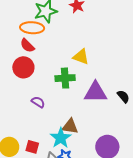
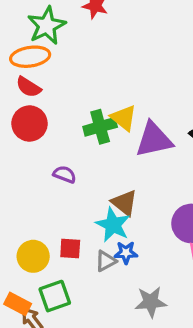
yellow triangle: (81, 57) -> (124, 118), moved, turned 30
brown triangle: (70, 126) -> (124, 203), turned 42

